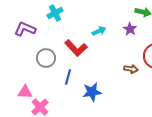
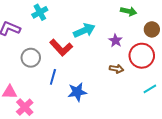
purple star: (130, 29) -> (116, 41), moved
cyan arrow: (99, 31) -> (84, 30), size x1.5

